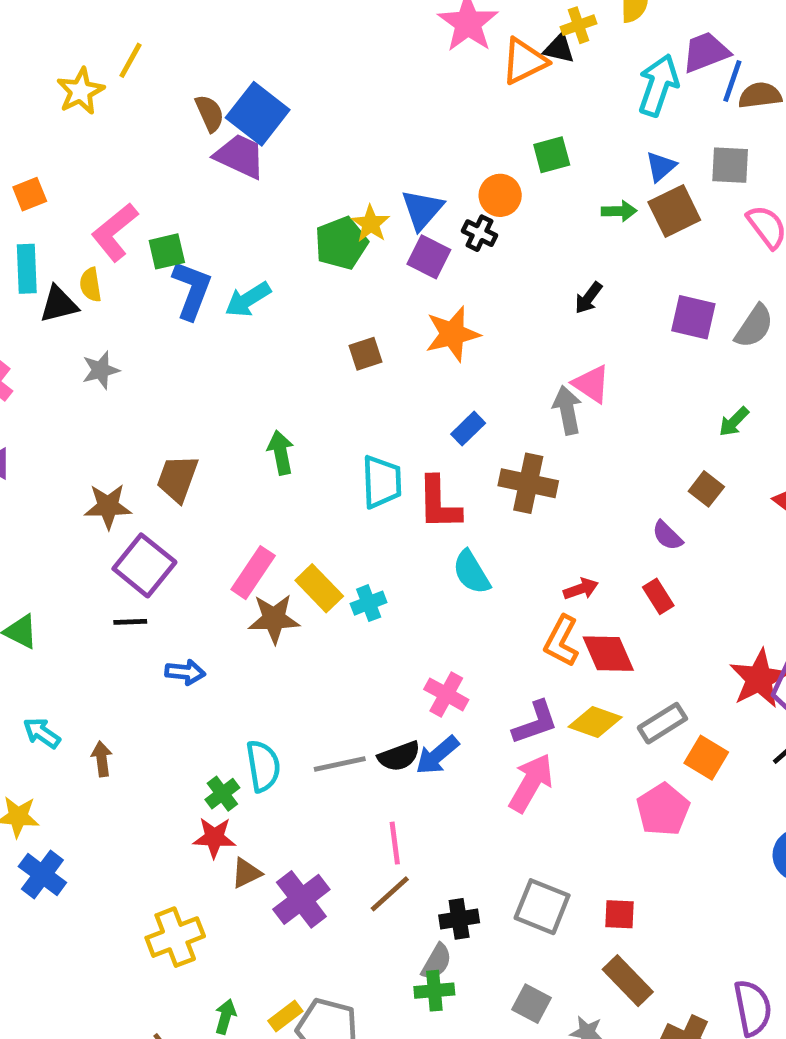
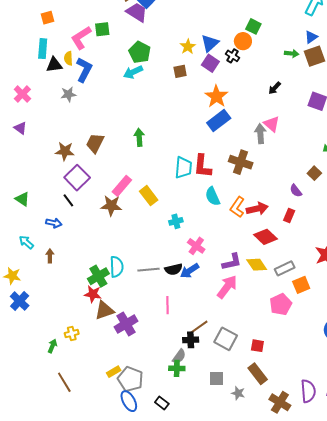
green square: (552, 155) -> (253, 26), moved, turned 35
green pentagon: (341, 243) -> (140, 52), moved, turned -30
green square: (167, 251) -> (102, 29), moved
blue L-shape: (192, 290) -> (84, 70), moved
orange star: (453, 334) -> (216, 96), turned -30
brown square: (365, 354) -> (180, 71), moved
blue rectangle: (468, 429) -> (219, 121), moved, size x1.6
cyan trapezoid: (382, 482) -> (183, 168), moved
red arrow: (581, 589) -> (257, 209), size x1.5
red rectangle: (658, 596) -> (289, 216), turned 48
cyan cross: (369, 603) -> (176, 221), moved
brown star: (274, 619) -> (111, 206), moved
black line: (130, 622) -> (68, 200), turned 48
orange L-shape: (562, 641) -> (237, 207), moved
red diamond: (608, 654) -> (265, 237), turned -30
blue arrow: (185, 672) -> (54, 223), moved
yellow diamond: (595, 722) -> (257, 265), turned 30
orange square: (706, 758) -> (301, 285), turned 30
green cross: (222, 794) -> (98, 276), size x1.5
brown triangle: (246, 873) -> (104, 310), size x1.5
brown line: (390, 894) -> (199, 327), moved
yellow cross: (175, 937) -> (72, 333), size x0.6
gray square: (531, 1004) -> (217, 379), turned -35
green arrow: (225, 1017) -> (52, 346), moved

